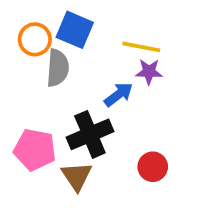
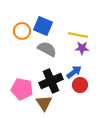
gray semicircle: (58, 68) -> (47, 49), moved, turned -66
blue arrow: (118, 94) -> (74, 72), moved
red circle: (153, 167) -> (80, 85), moved

